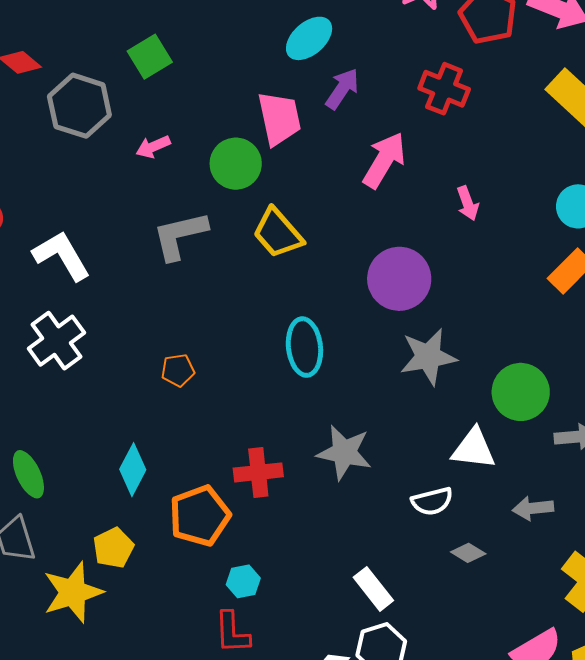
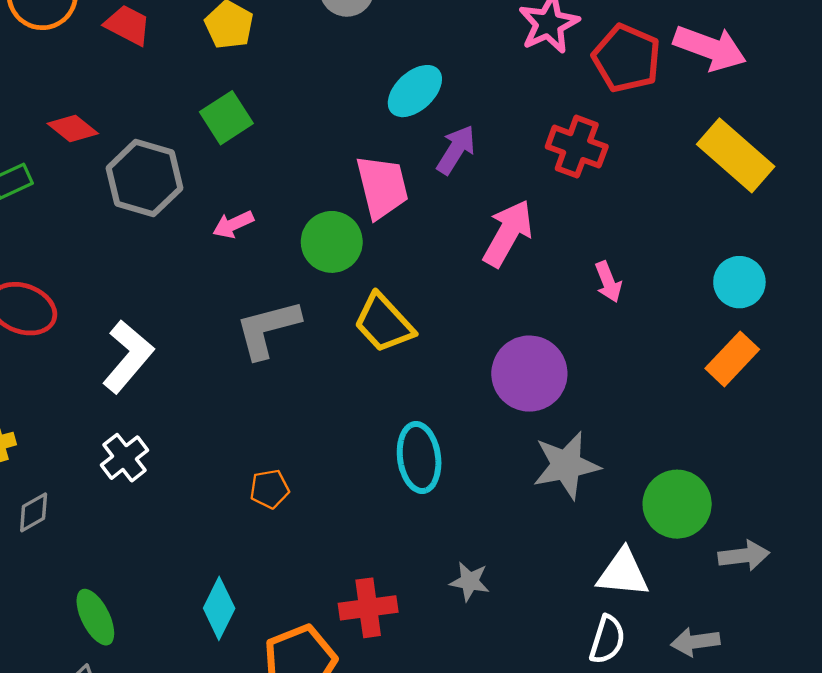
white L-shape: (62, 256) -> (128, 357), turned 72
white cross: (56, 341) -> (125, 458), size x0.7
gray star: (344, 452) -> (470, 581), size x0.6
white semicircle: (432, 501) -> (607, 640), moved, turned -57

